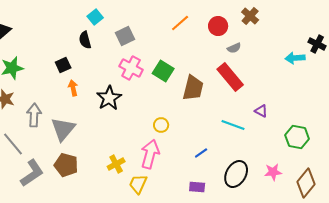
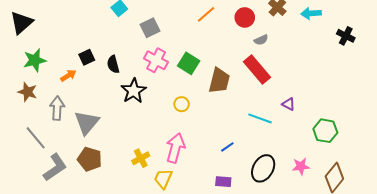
black semicircle: (85, 40) -> (113, 64), moved
cyan arrow: (295, 58) -> (311, 13), moved
orange arrow: (73, 88) -> (68, 76), moved, turned 70
yellow circle: (161, 125) -> (182, 104), moved

